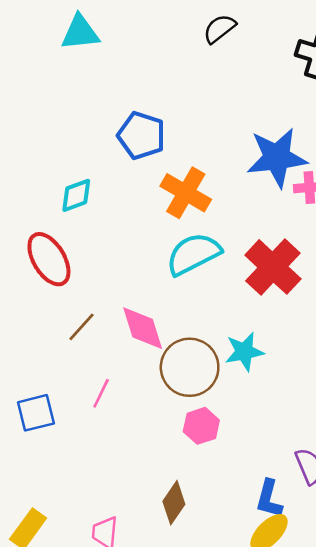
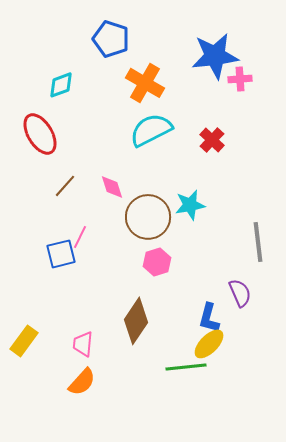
red cross: (273, 267) -> (212, 140), size x0.6
pink diamond: (143, 328) -> (112, 187), size x0.7
blue square: (36, 413) -> (61, 254), moved
brown diamond: (174, 503) -> (136, 321), size x1.4

